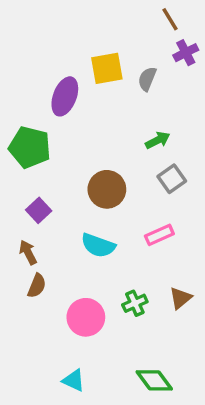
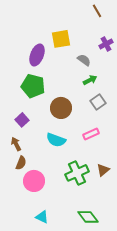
purple cross: (186, 53) -> (106, 44), moved
gray semicircle: (147, 79) -> (84, 60), moved, turned 104
green pentagon: (30, 147) -> (33, 86), moved
green cross: (135, 303) -> (77, 173), size x1.6
pink circle: (86, 317) -> (34, 181), moved

